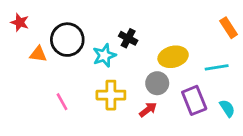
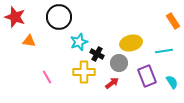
red star: (20, 22) -> (15, 17), size x1.5
black cross: (128, 38) -> (97, 54), moved
black circle: (67, 40) -> (59, 17), moved

